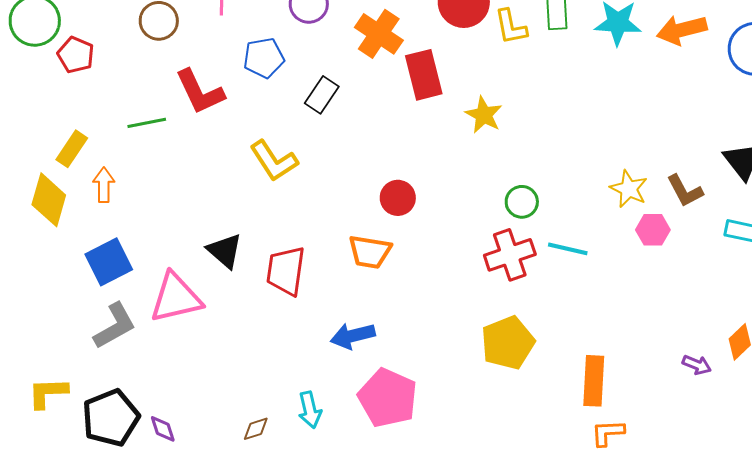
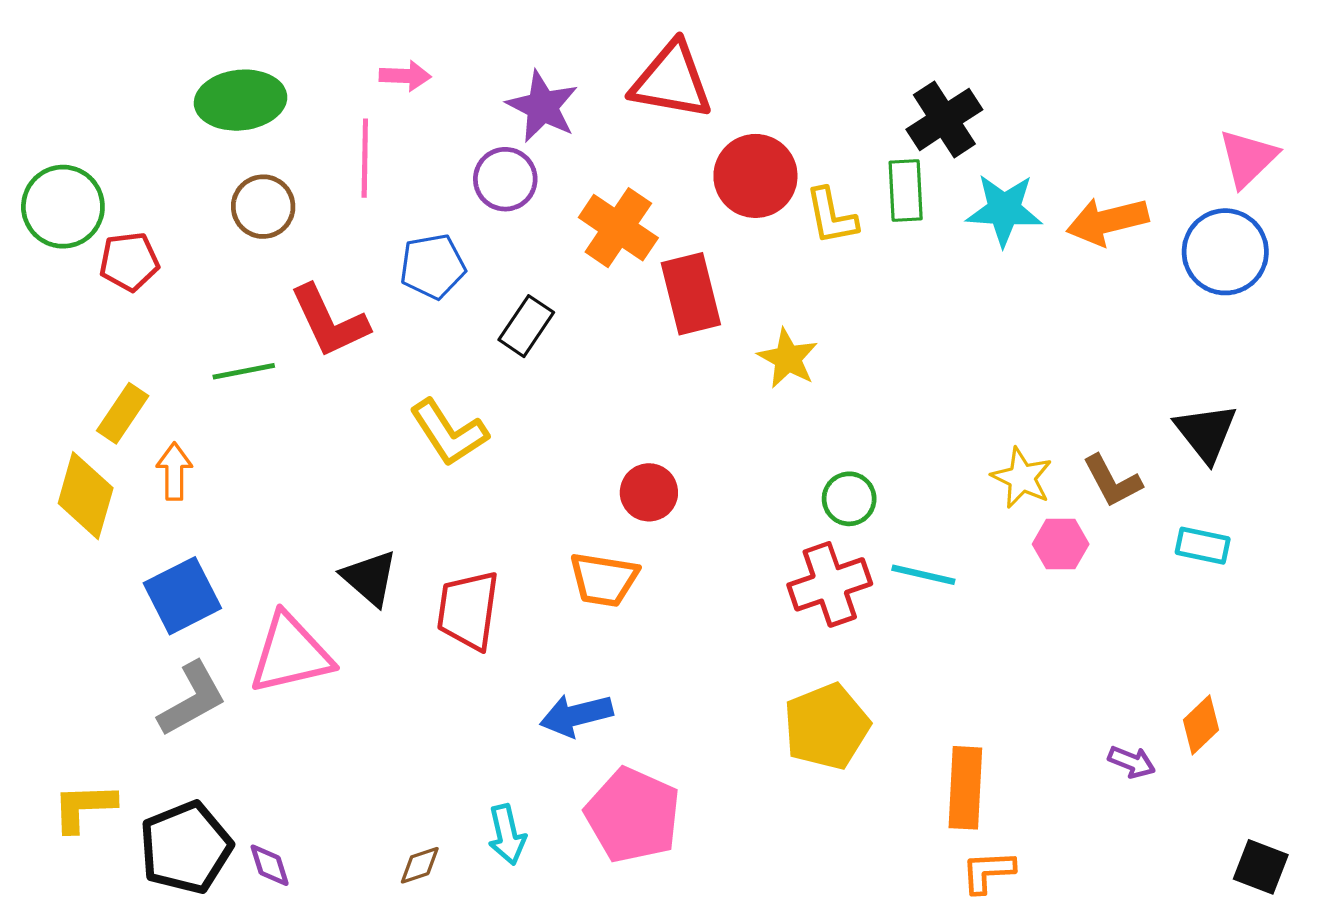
red pentagon: (76, 55) -> (129, 262), turned -30

